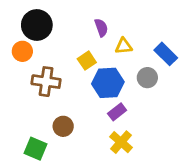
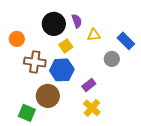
black circle: (37, 25) -> (54, 24), moved
blue hexagon: (108, 83) -> (62, 70), moved
brown circle: (63, 126) -> (48, 96), size x1.5

